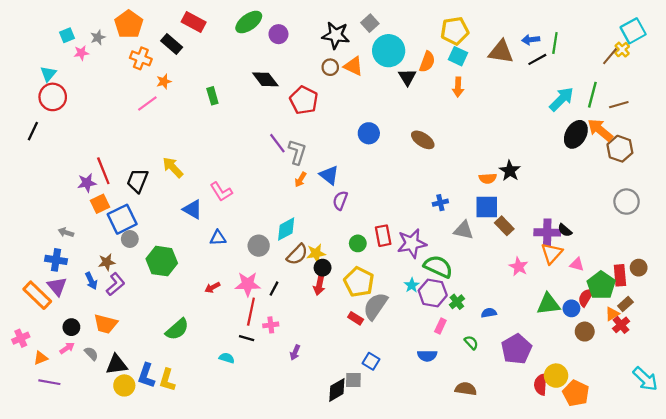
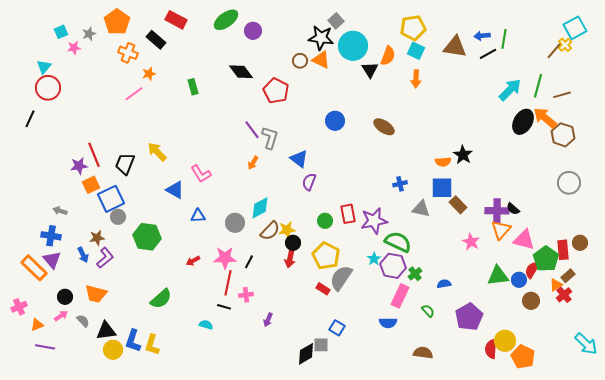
black star: (336, 35) -> (321, 38), moved
orange arrow: (301, 180) -> (253, 163), moved
pink triangle: (577, 264) -> (524, 240), size x1.6
pink rectangle: (440, 326) -> (400, 296), size x1.6

